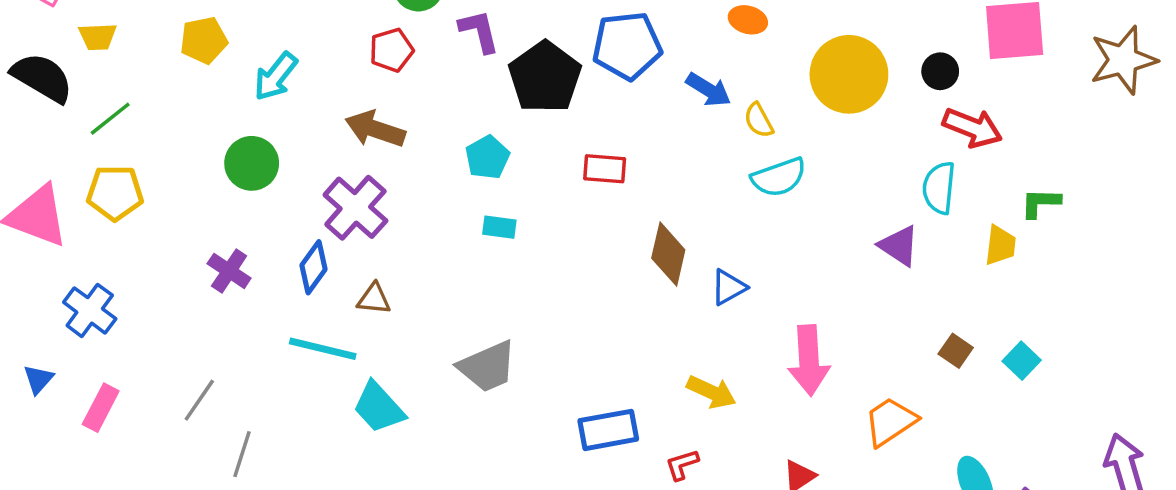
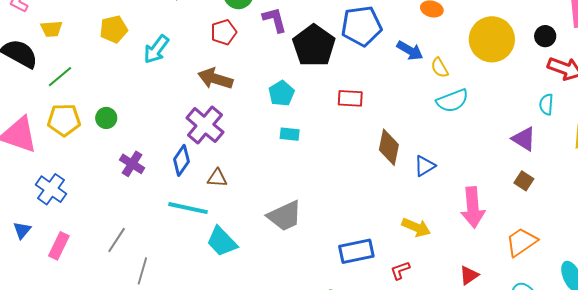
green circle: (252, 163) -> (106, 118), moved, size x0.7
cyan semicircle: (939, 188) -> (546, 104), size x0.7
brown square: (956, 351) -> (524, 181), moved

